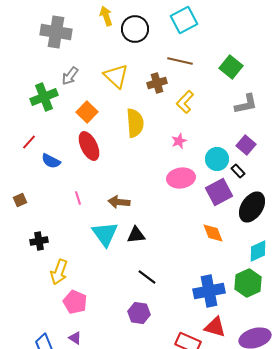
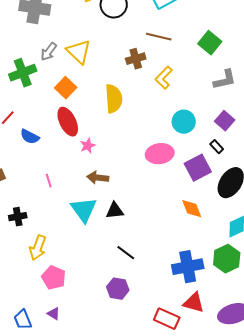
yellow triangle: (116, 76) -> (79, 52), moved
pink star: (179, 141) -> (88, 146), moved
cyan circle: (217, 159) -> (184, 122), moved
pink line: (78, 198) -> (49, 181), moved

